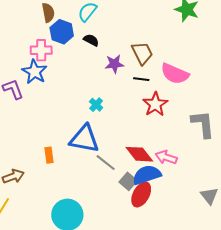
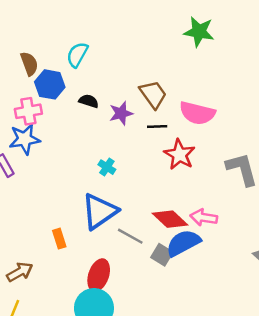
black semicircle: (91, 40) -> (89, 101), moved
blue star: (34, 72) -> (25, 139), turned -30
blue triangle: (84, 139) -> (99, 211), turned -36
red ellipse: (141, 194) -> (99, 275), moved

